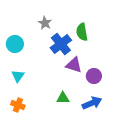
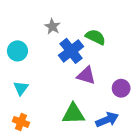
green semicircle: (82, 32) -> (95, 37), turned 126
purple circle: (94, 76) -> (121, 88), moved
green triangle: (63, 98) -> (73, 114), size x1.5

